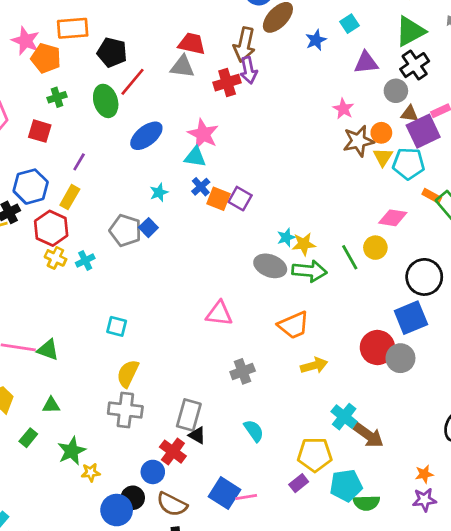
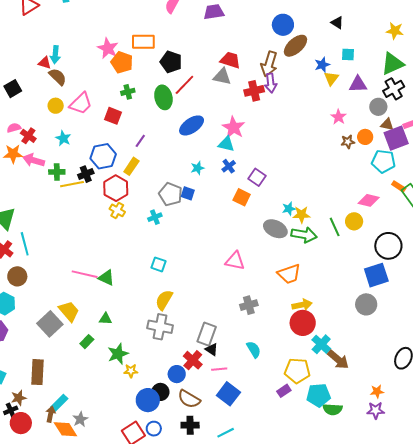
cyan square: (350, 24) -> (348, 54), turned 32
brown star: (358, 141) -> (348, 142), size x0.6
yellow triangle: (383, 157) -> (331, 78), moved
orange square: (218, 199) -> (242, 197), moved
blue square: (148, 228) -> (188, 193), turned -32
cyan cross: (85, 260) -> (155, 217), moved
red circle: (377, 348) -> (303, 323), moved
pink line: (246, 497) -> (219, 369), moved

